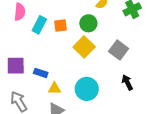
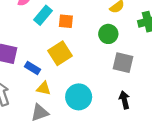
green circle: (88, 23) -> (108, 34), moved
yellow square: (84, 47) -> (60, 53), moved
gray square: (119, 50) -> (123, 63), turned -36

